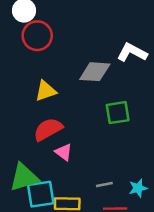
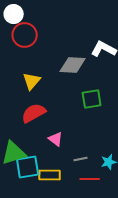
yellow triangle: (46, 91) -> (32, 81), turned -30
pink triangle: (64, 152) -> (56, 139), moved

